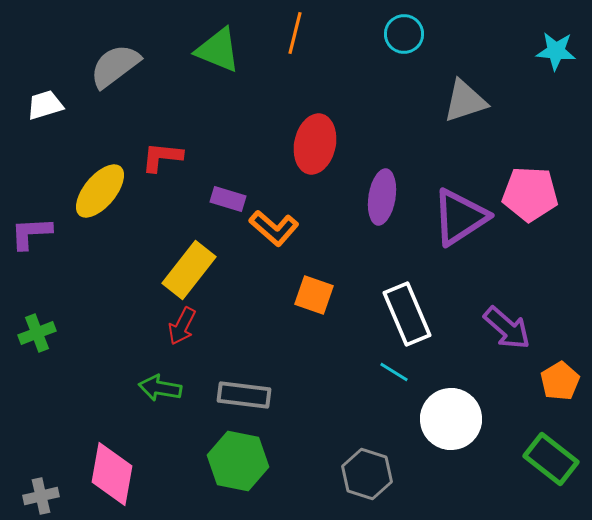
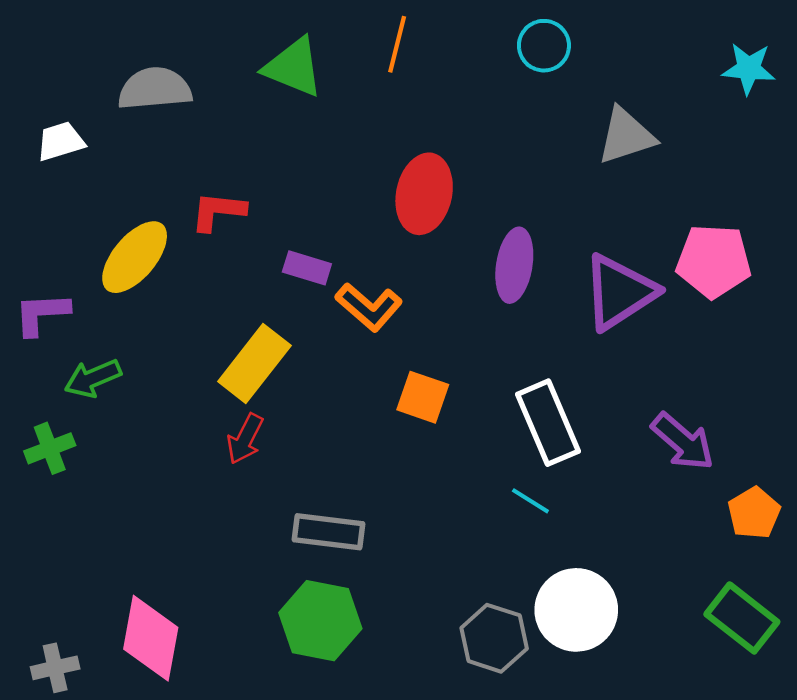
gray semicircle: (115, 66) -> (155, 89), turned 32
green arrow: (160, 388) -> (93, 378), moved, turned -33
white circle: (451, 419) -> (576, 610), moved

